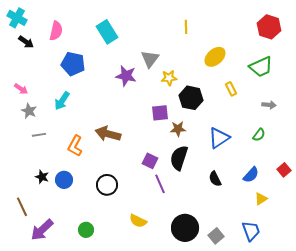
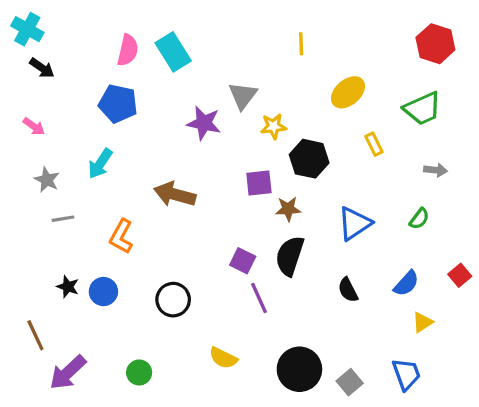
pink semicircle: (56, 31) -> (128, 50), moved
pink arrow: (21, 89) -> (34, 126), moved
brown arrow: (108, 134) -> (175, 194), moved

